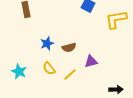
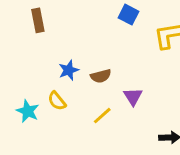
purple triangle: (91, 61) -> (133, 97), turned -48
yellow semicircle: (49, 68) -> (57, 101), moved

